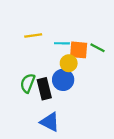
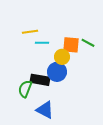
cyan line: (62, 43) -> (42, 43), moved
green semicircle: (28, 83) -> (25, 89), moved
black rectangle: (44, 89) -> (40, 80), turned -66

